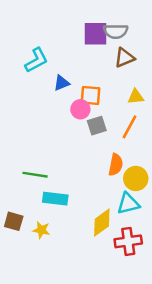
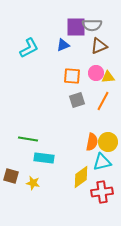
blue triangle: (62, 83) -> (63, 45), moved
pink circle: (80, 109) -> (96, 73), moved
orange semicircle: (116, 165) -> (92, 142), moved

